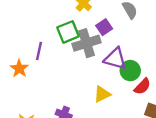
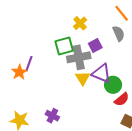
purple line: (39, 51) -> (29, 64), moved
yellow triangle: (102, 94) -> (83, 78), moved, turned -42

